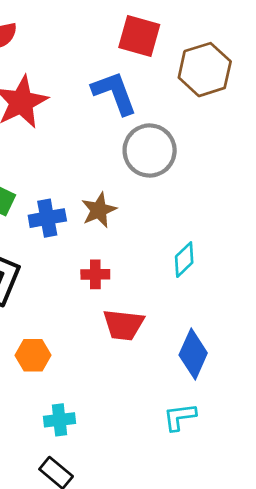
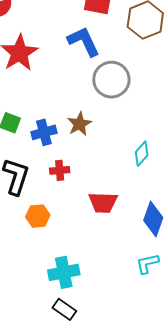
red cross: (95, 274) -> (60, 170), moved
orange hexagon: (33, 355) -> (38, 216), moved
cyan cross: (59, 420) -> (64, 272), size x1.4

